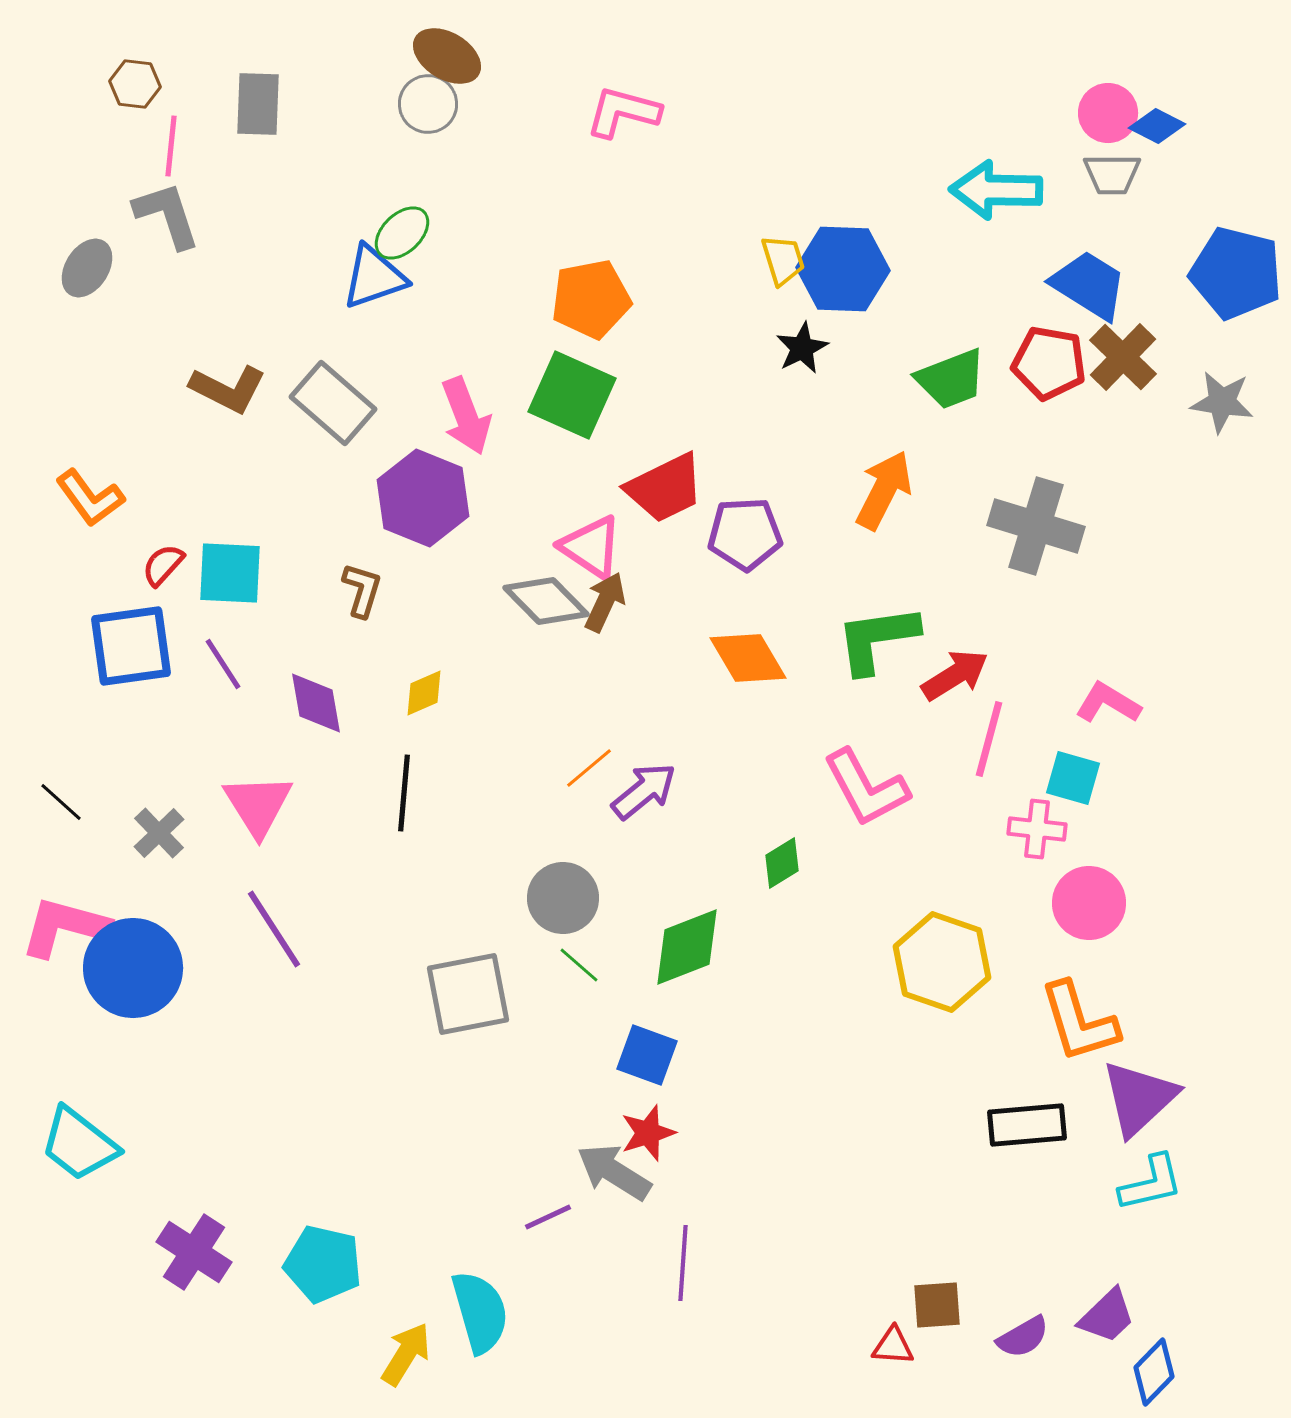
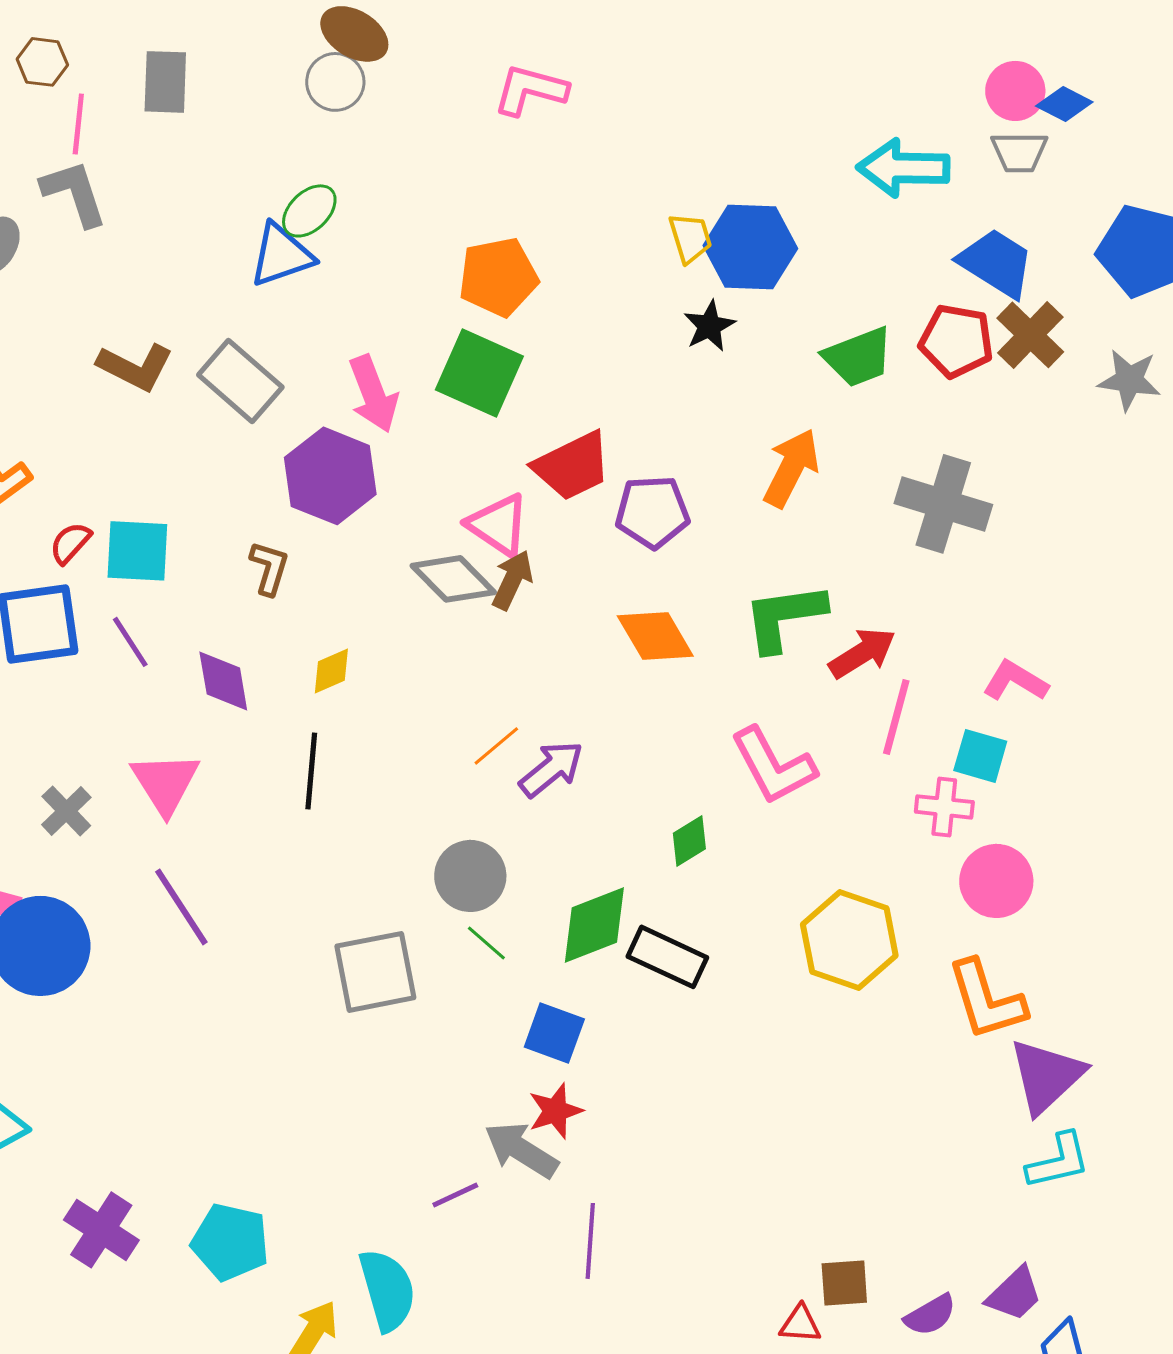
black rectangle: (1027, 1125) -> (667, 957), moved, turned 30

